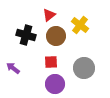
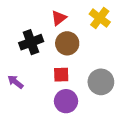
yellow cross: (80, 25) -> (100, 18), moved
black cross: (26, 35) -> (31, 42), turned -36

